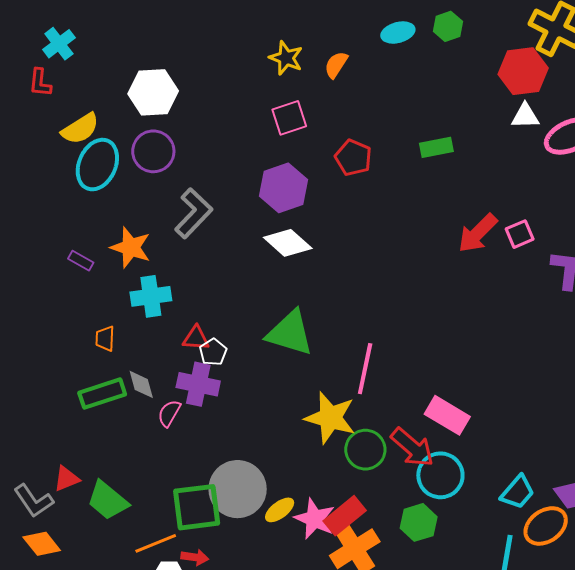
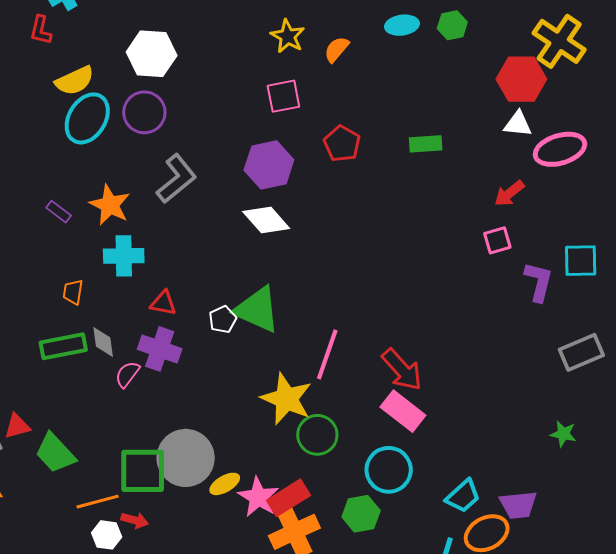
red arrow: (478, 233) -> (509, 193), moved, size x0.7
white pentagon: (213, 352) -> (223, 319), moved
red arrow: (412, 447) -> (402, 370), moved

